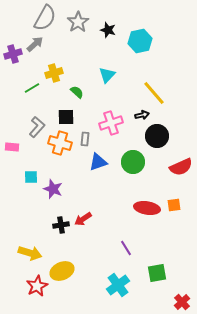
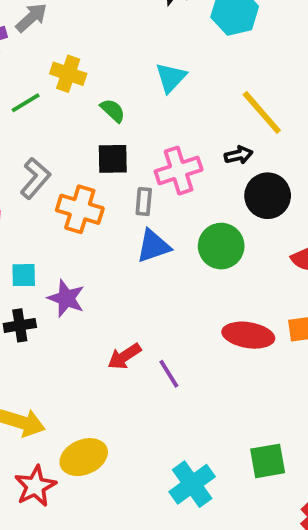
yellow cross: (54, 73) -> (68, 74), turned 36
black square: (66, 117) -> (113, 159), moved
gray rectangle: (85, 139) -> (144, 202), moved
black cross: (61, 225) -> (20, 325), moved
purple line: (126, 248) -> (169, 374), moved

